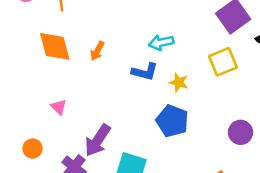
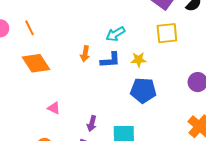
orange arrow: (97, 51) -> (85, 54), moved
yellow square: (223, 62) -> (167, 33), turned 35
purple arrow: (98, 140) -> (92, 124), size x0.6

